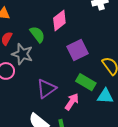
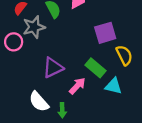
purple square: (77, 50) -> (105, 33), moved
gray star: (22, 54) -> (34, 27), turned 30

